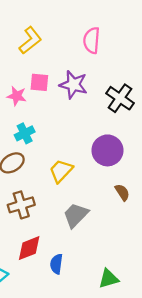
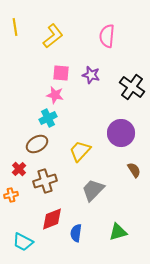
purple star: (73, 85) -> (91, 75), size x0.7
pink star: (17, 96) -> (55, 95), moved
green triangle: (109, 279) -> (118, 232), moved

